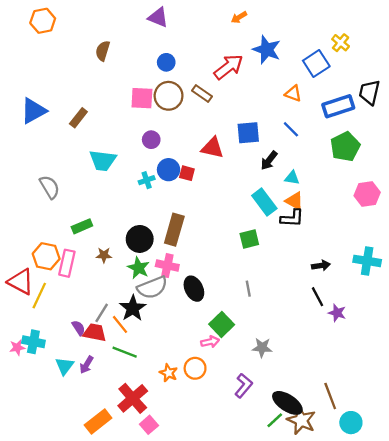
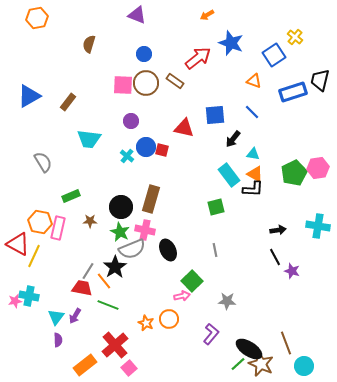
green pentagon: (345, 147) -> (294, 173), moved
cyan cross: (147, 180) -> (127, 156), turned -32
purple semicircle: (78, 328) -> (58, 340), moved, turned 32

